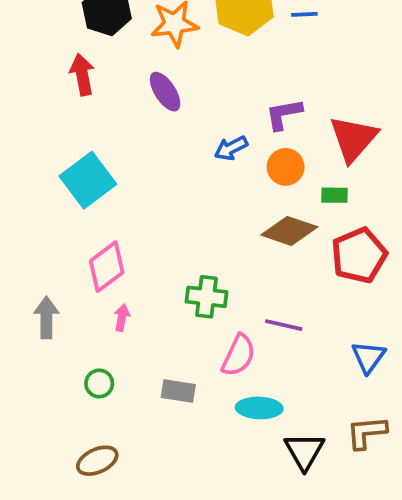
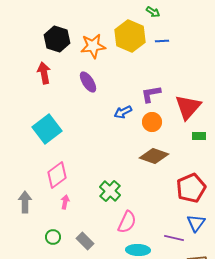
green rectangle: (335, 195) -> (199, 136), moved
red pentagon: (359, 255) -> (191, 188), moved
green cross: (206, 297) -> (110, 191), turned 35
purple line: (284, 325) -> (174, 238), moved
gray rectangle: (178, 391) -> (85, 241), moved, turned 36

